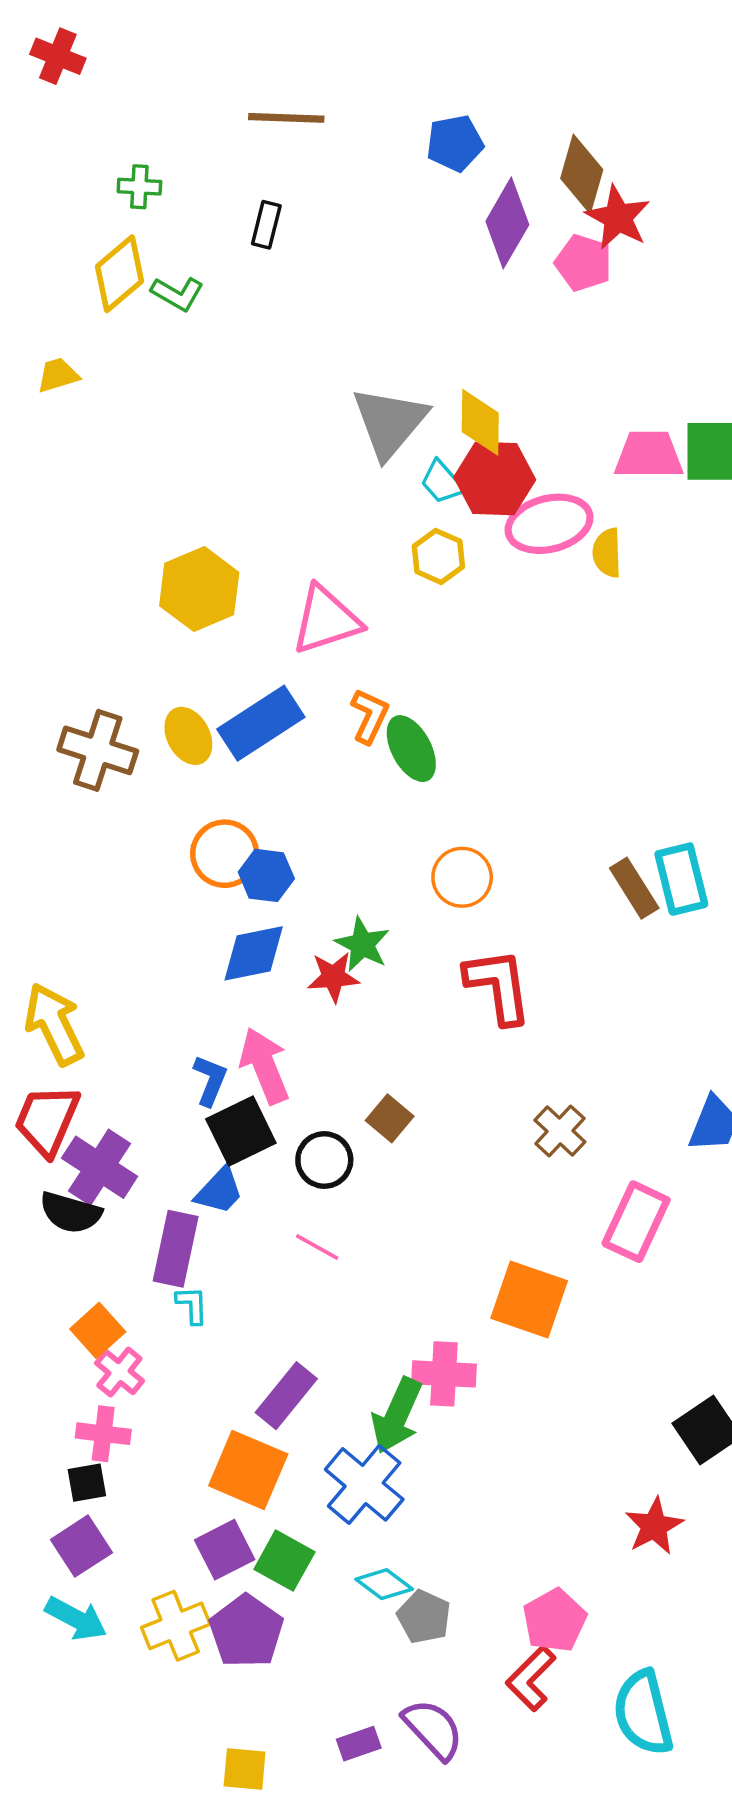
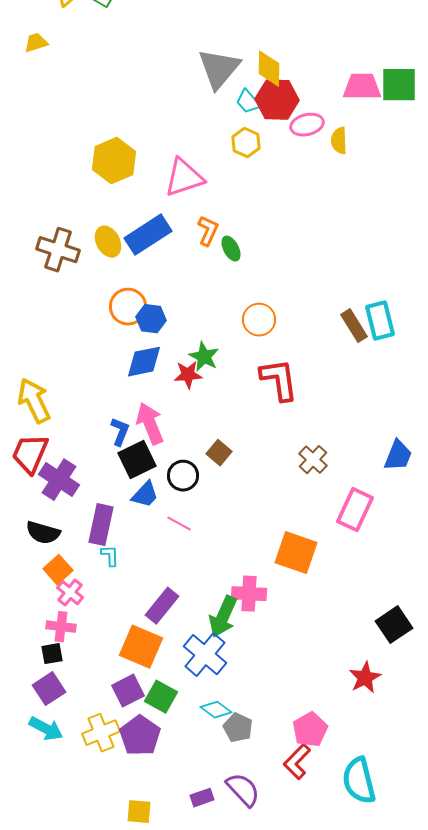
pink ellipse: (549, 524) -> (307, 125), size x0.7
green ellipse: (411, 749) -> (231, 249), size x0.7
blue trapezoid: (219, 1191) -> (145, 495), moved
black semicircle: (71, 1213) -> (43, 533), moved

